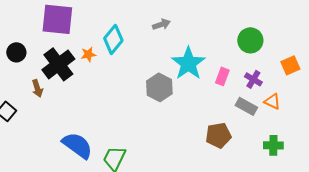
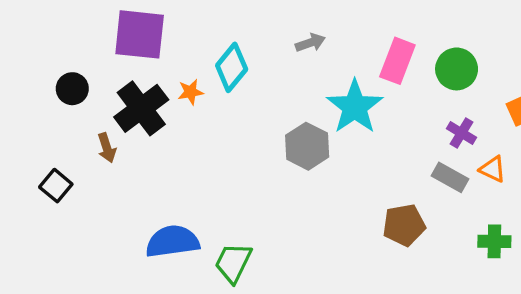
pink rectangle: (222, 76) -> (397, 61), moved, size x1.5
blue semicircle: (77, 145) -> (172, 241), turned -44

